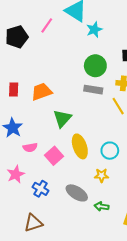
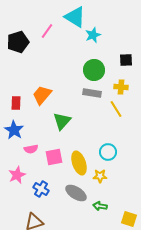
red rectangle: (14, 90) -> (16, 103), moved
orange trapezoid: (42, 92) -> (42, 95), turned -30
yellow ellipse: (80, 146) -> (79, 163), moved
pink square: (54, 156) -> (54, 157), turned 30

